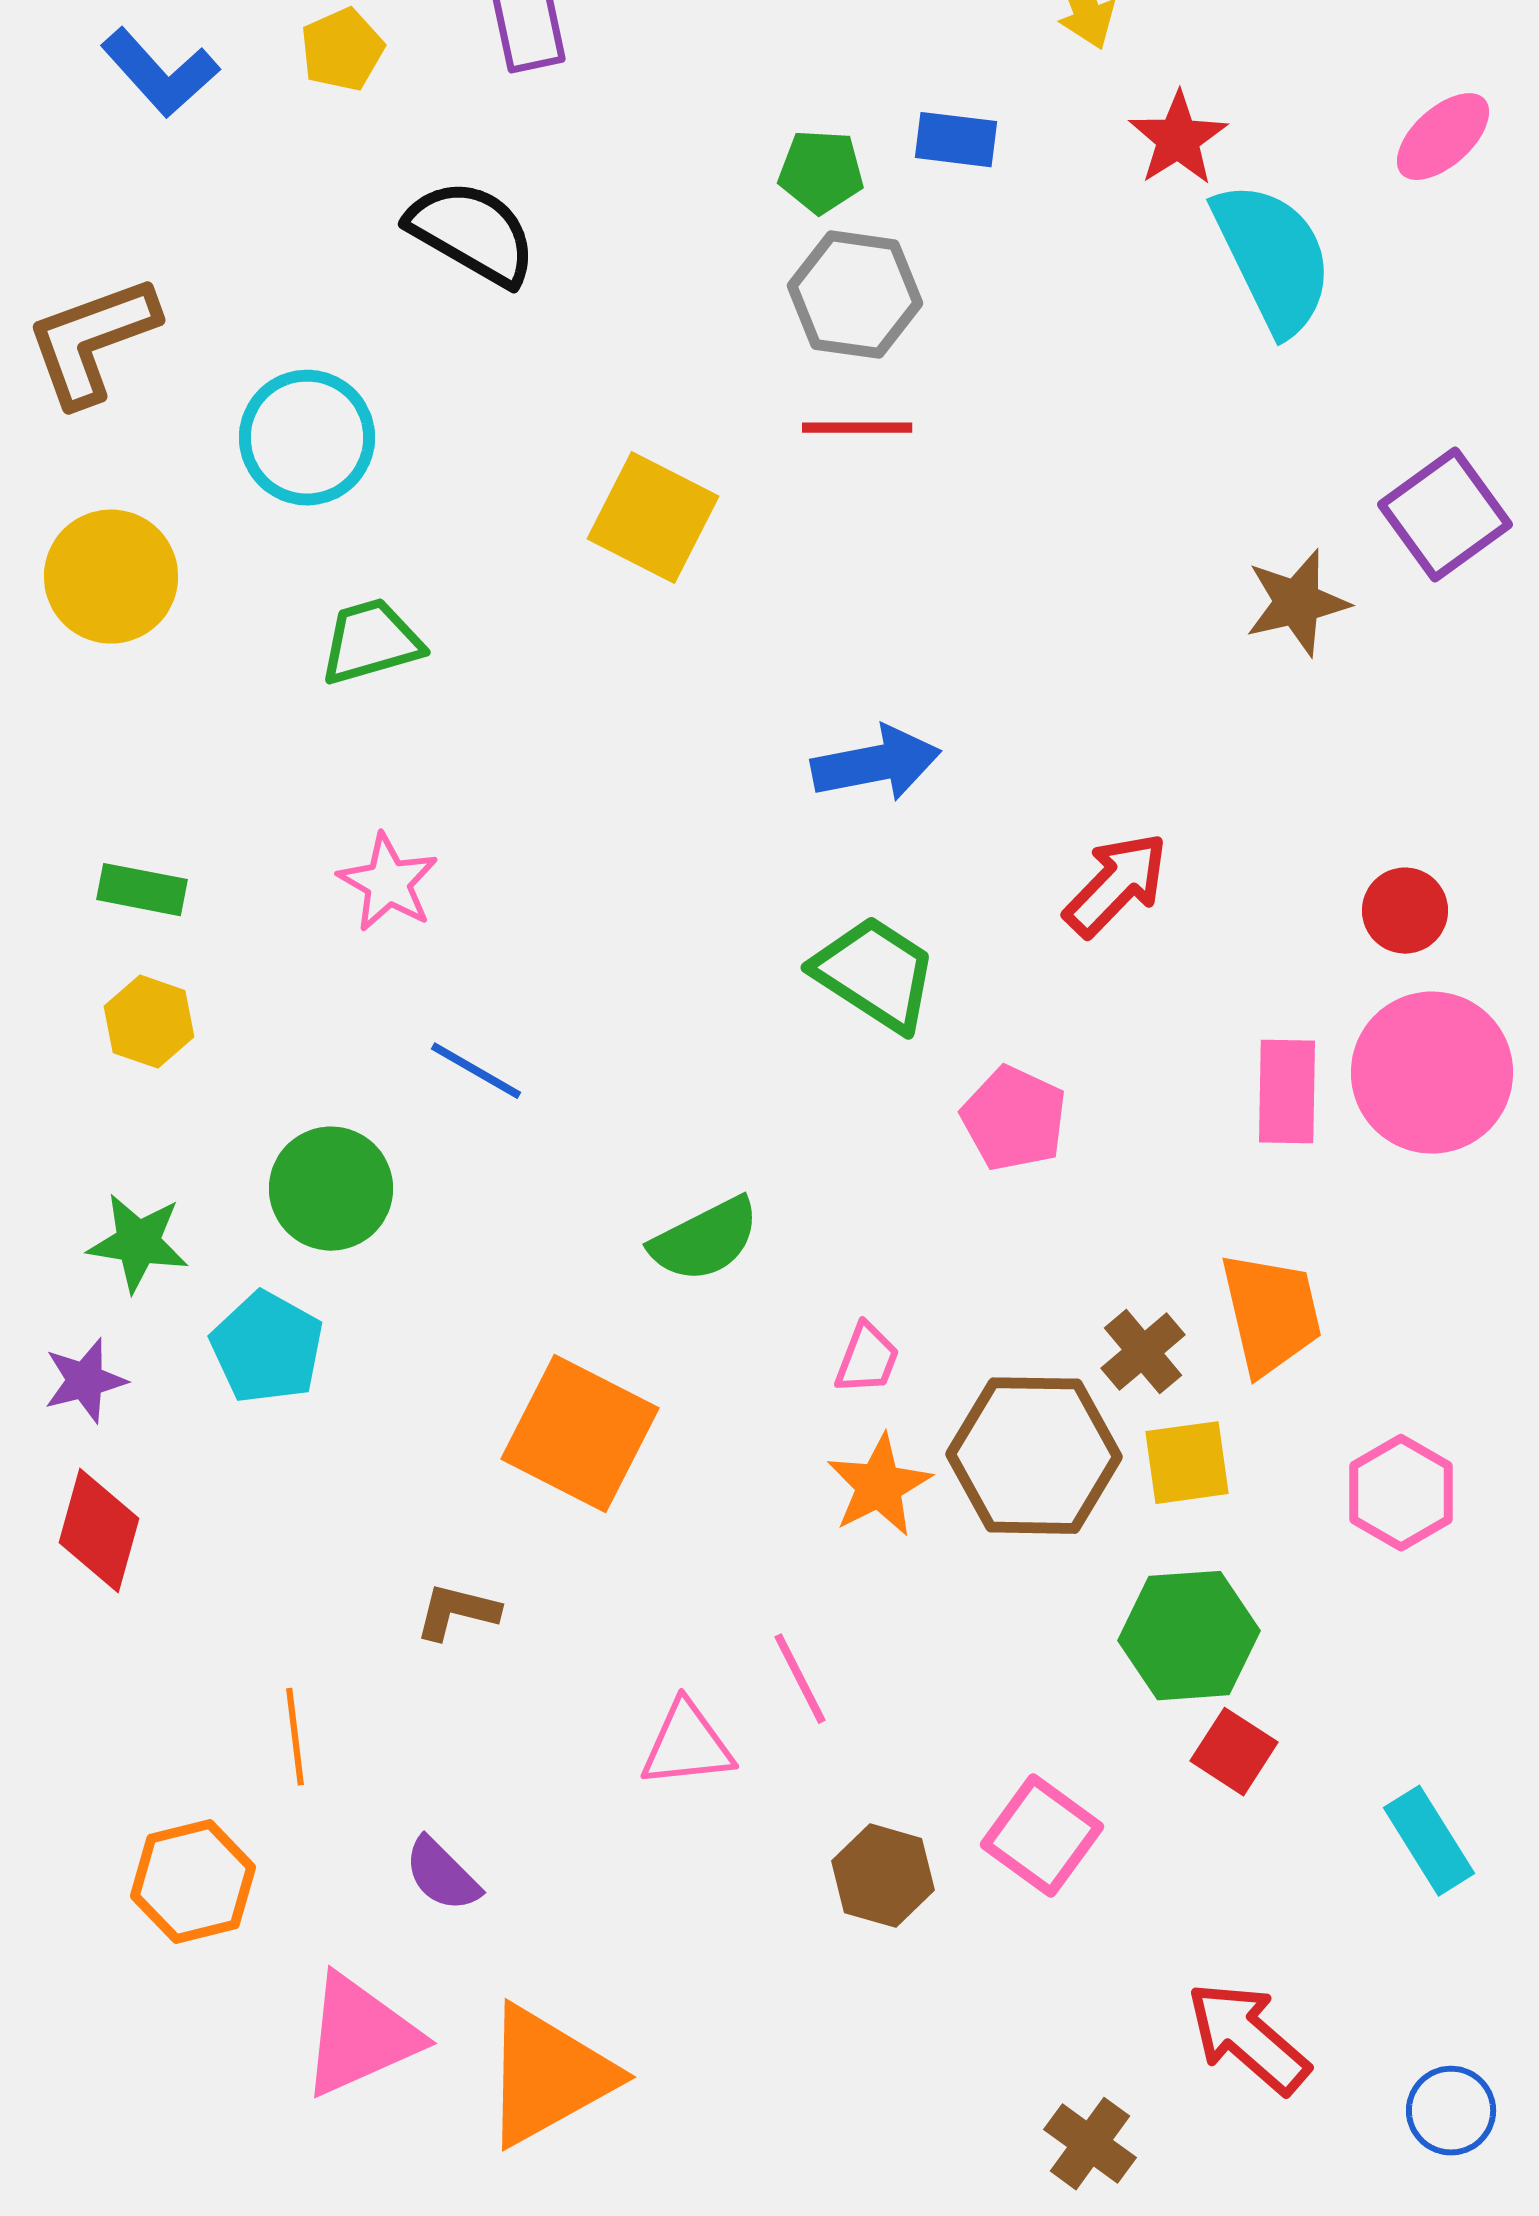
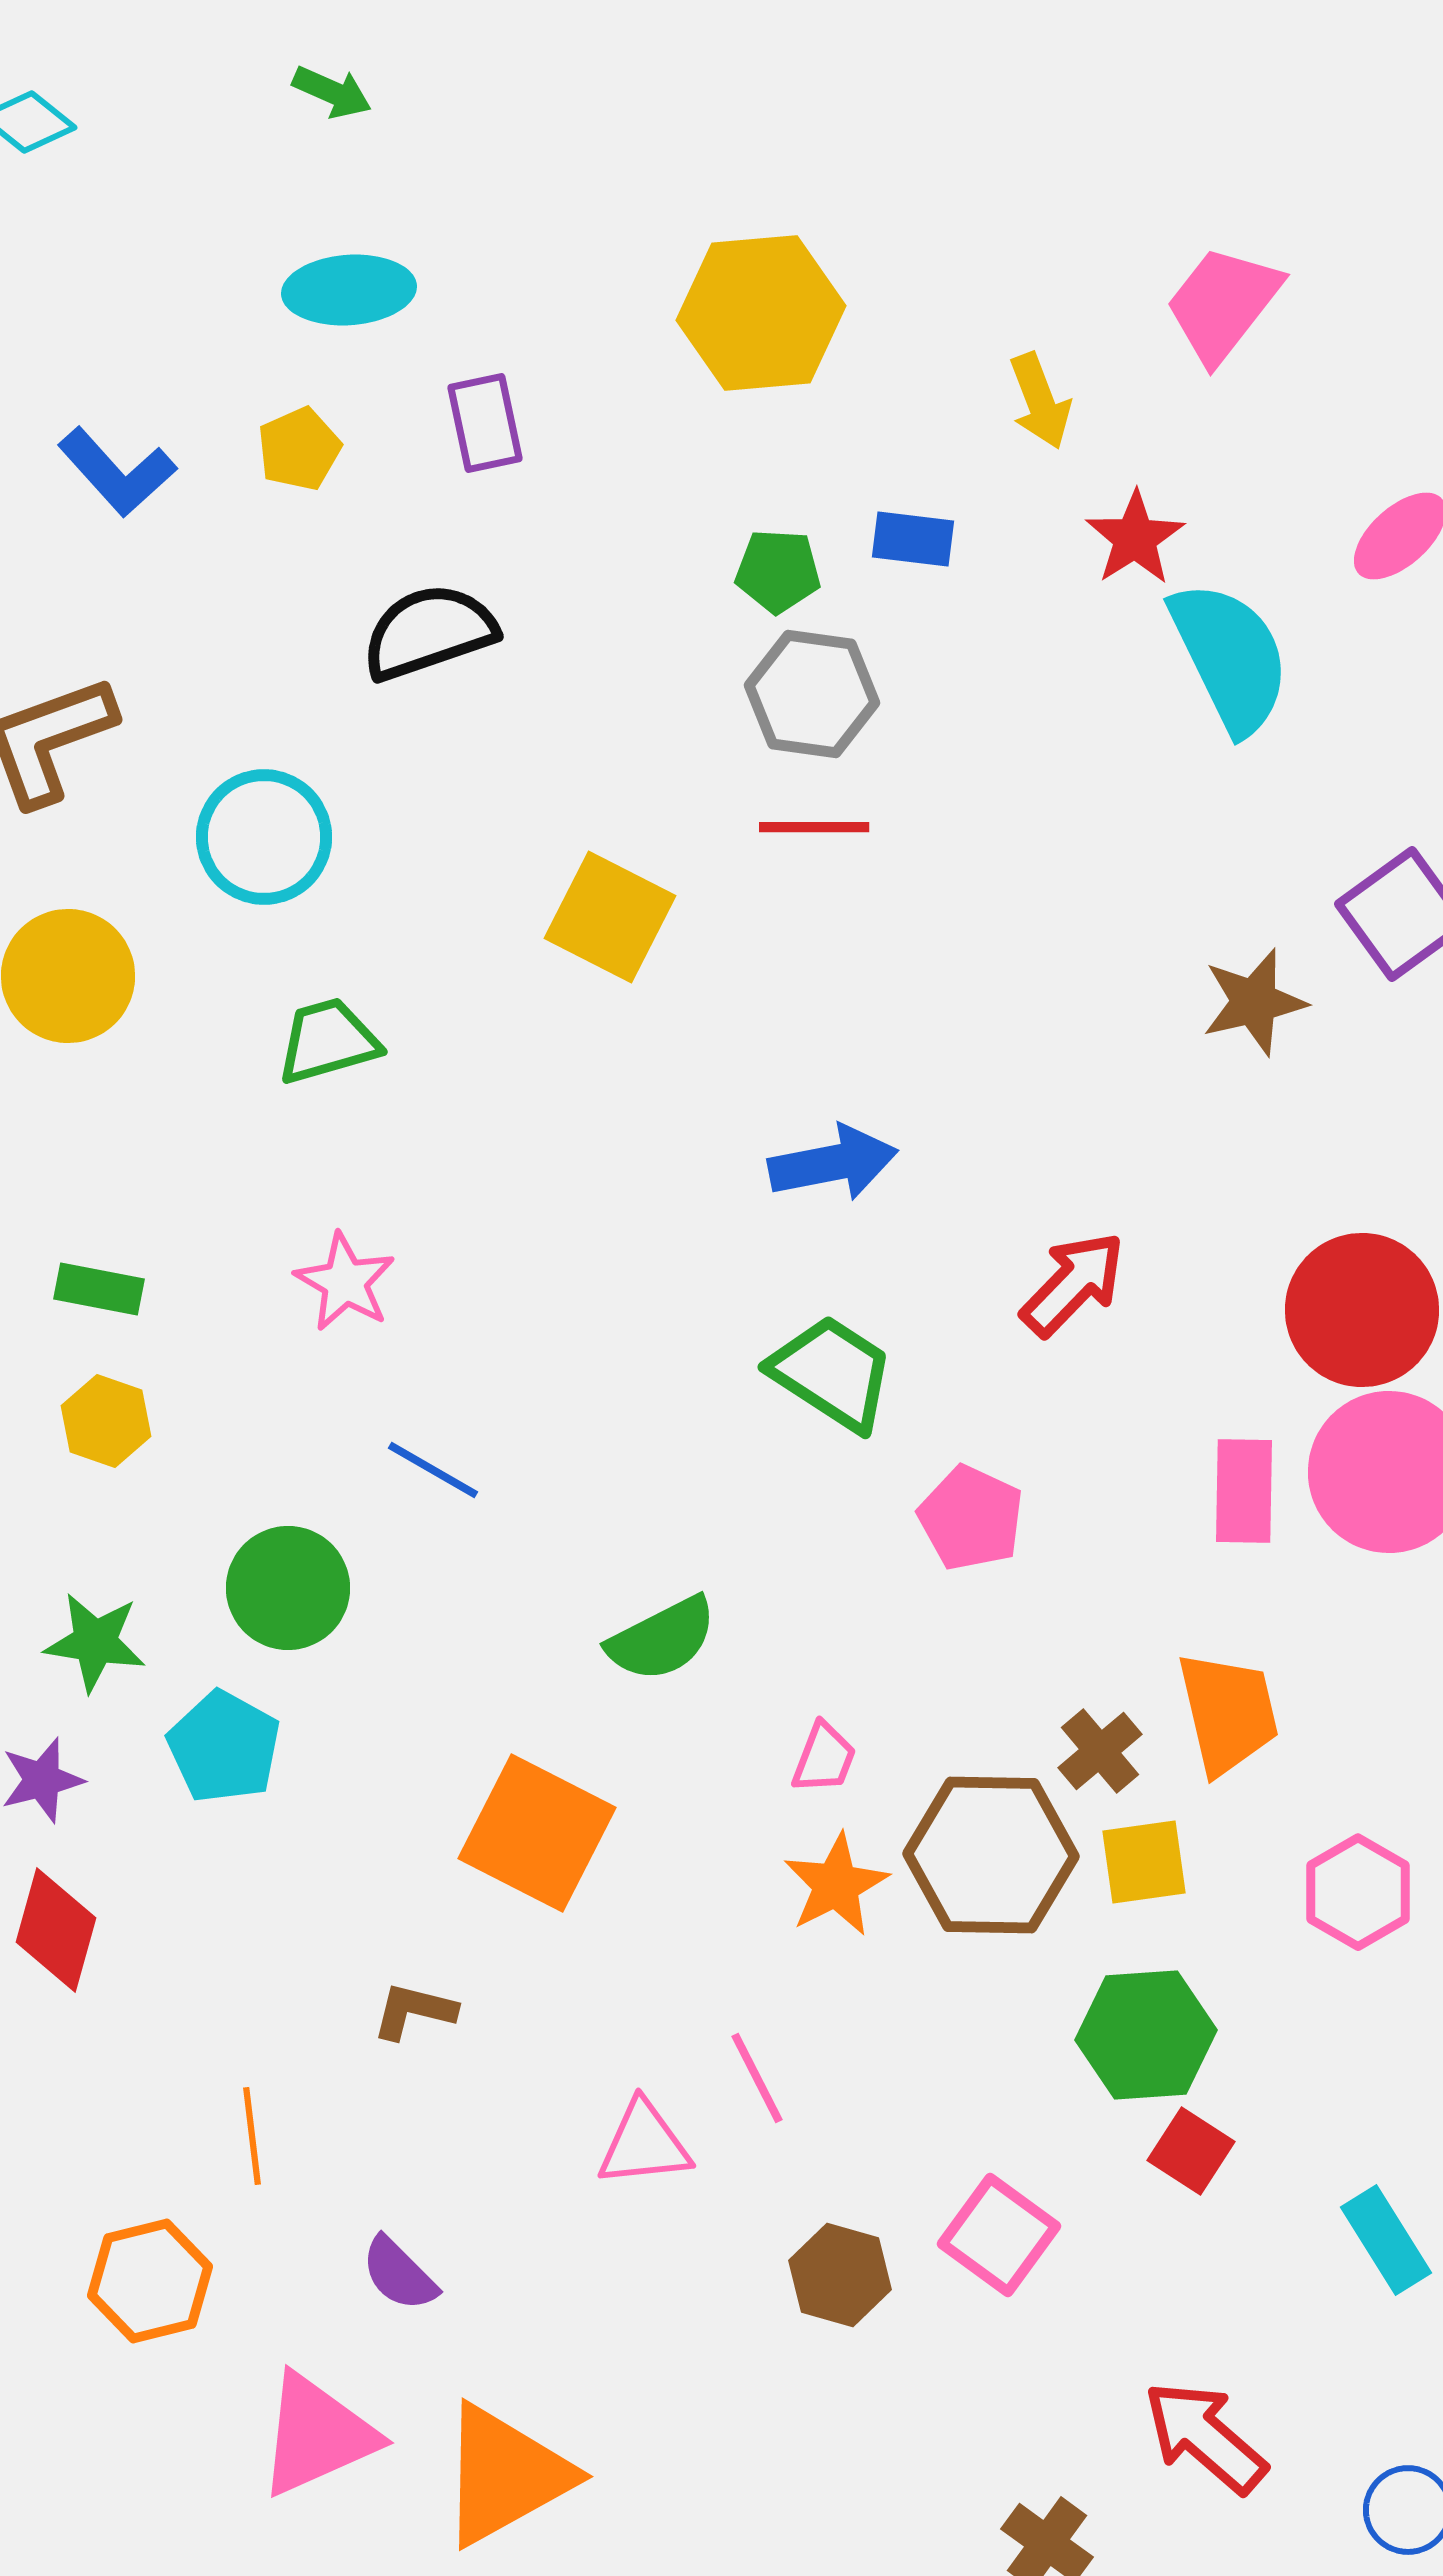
black semicircle: (472, 233) -> (429, 632), turned -49
red circle: (1405, 911) -> (1362, 1310), size x1.8

